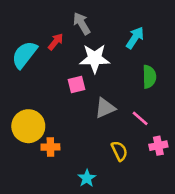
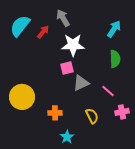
cyan arrow: (135, 38) -> (114, 29), moved
cyan semicircle: (24, 55) -> (20, 26), moved
pink square: (76, 85) -> (67, 68), moved
orange cross: (50, 147) -> (55, 113), moved

